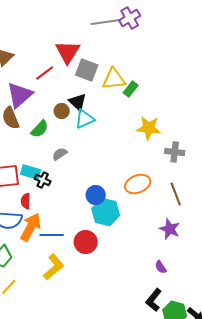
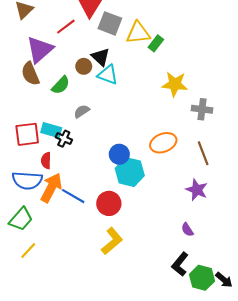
cyan triangle: (85, 119) -> (108, 75), turned 45
blue line: (52, 235) -> (73, 196), turned 30
yellow L-shape: (54, 267) -> (112, 241), moved

